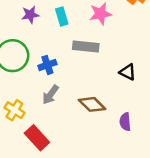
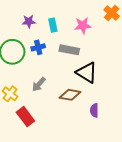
blue cross: (47, 65) -> (38, 47), moved
black triangle: (128, 72) -> (87, 73), moved, size x1.6
brown diamond: (92, 104) -> (70, 95), turned -40

